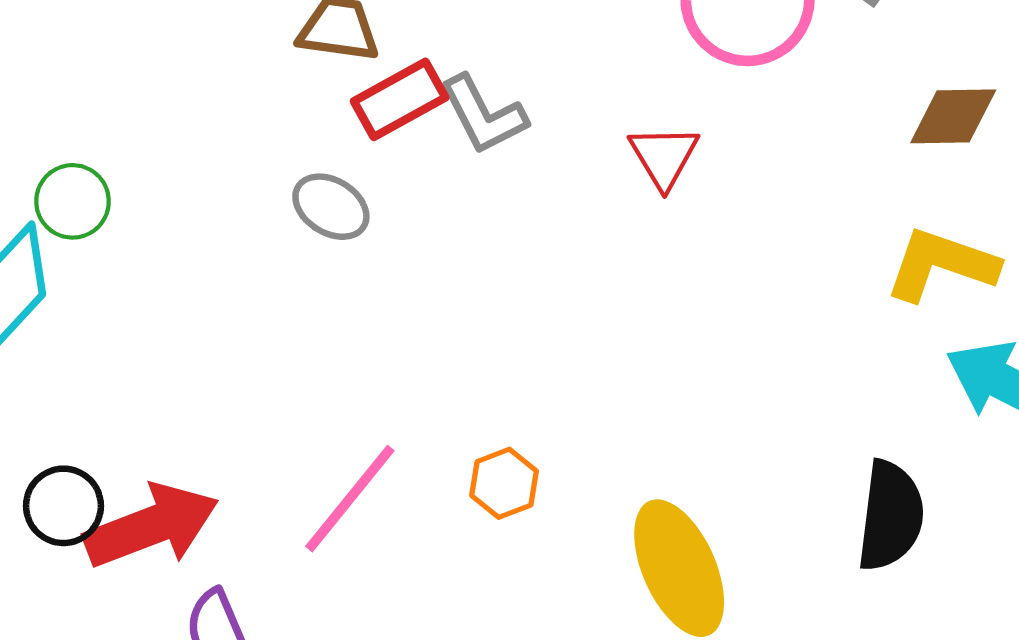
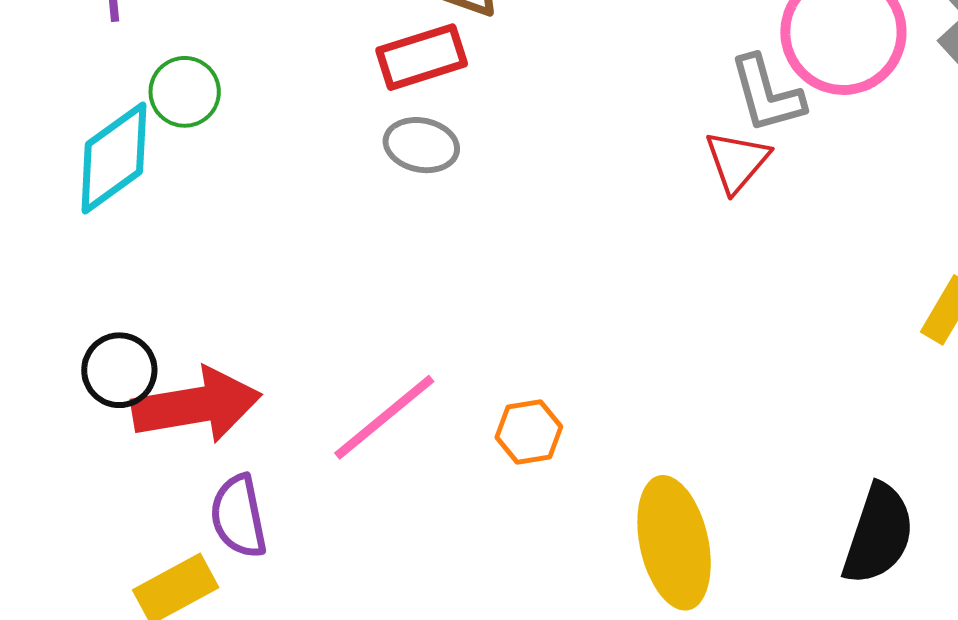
red rectangle: (400, 99) -> (422, 57), moved
gray L-shape: (483, 115) -> (767, 94), moved
gray ellipse: (331, 207) -> (421, 145), turned -32

